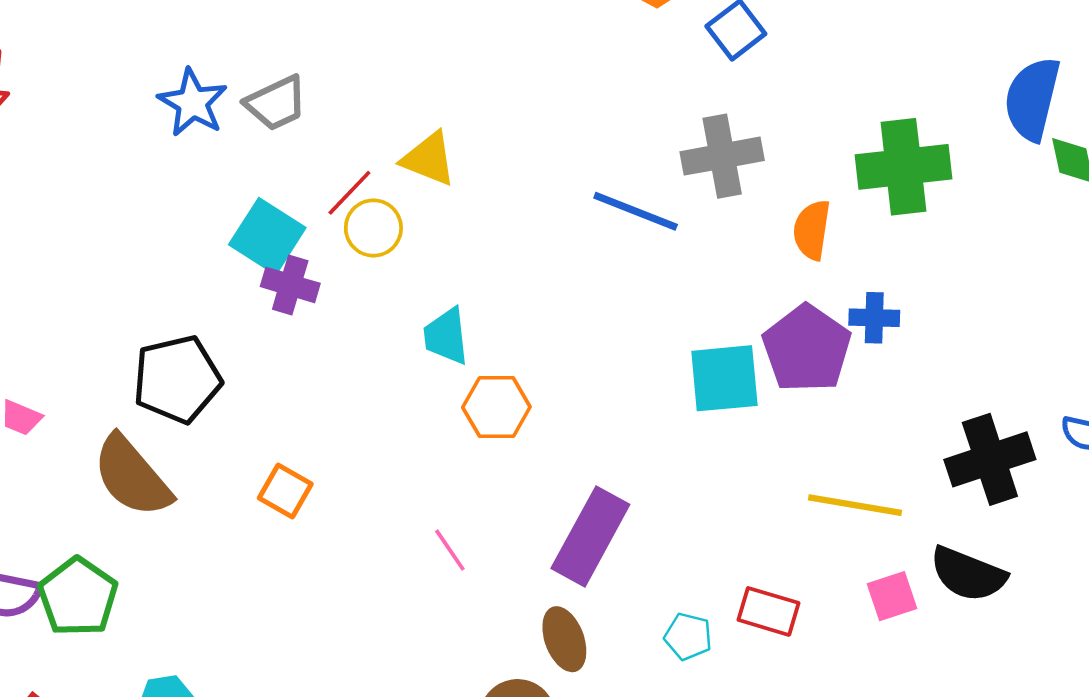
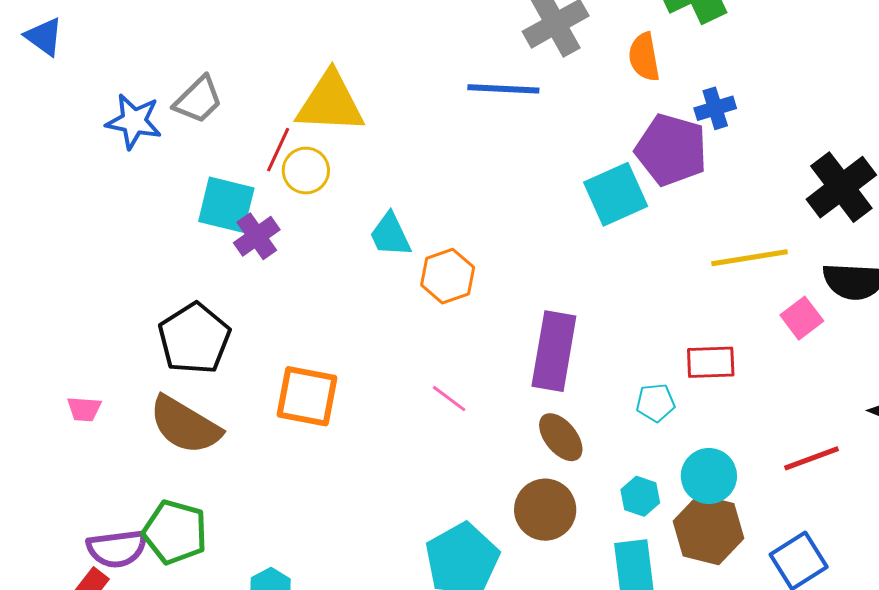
yellow triangle: (429, 159) -> (330, 103), size x1.5
purple cross: (290, 285) -> (257, 236), turned -33
orange square: (285, 491) -> (307, 396), size x1.5

